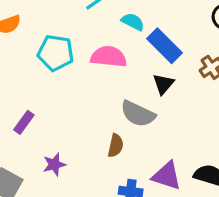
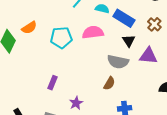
brown semicircle: (116, 146) -> (109, 83), turned 32
purple triangle: (167, 176) -> (148, 56), moved

